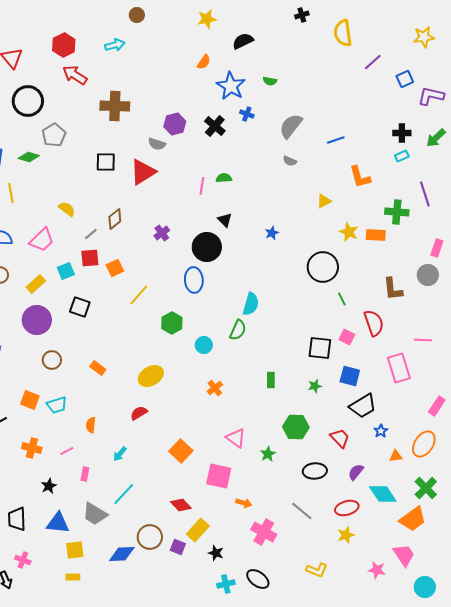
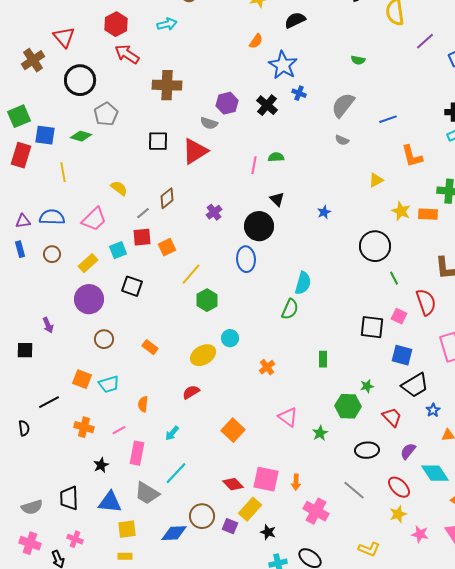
green semicircle: (270, 81) -> (358, 60), moved
green hexagon: (172, 323) -> (207, 300), moved
cyan circle: (204, 345) -> (230, 338), moved
green star: (315, 386) -> (367, 386), moved
pink rectangle: (85, 474) -> (137, 453), size x1.6
pink square: (219, 476) -> (266, 479), moved
orange arrow: (244, 503) -> (296, 482), turned 77
red ellipse: (347, 508) -> (399, 487), turned 60
pink star: (377, 570) -> (420, 534), moved

